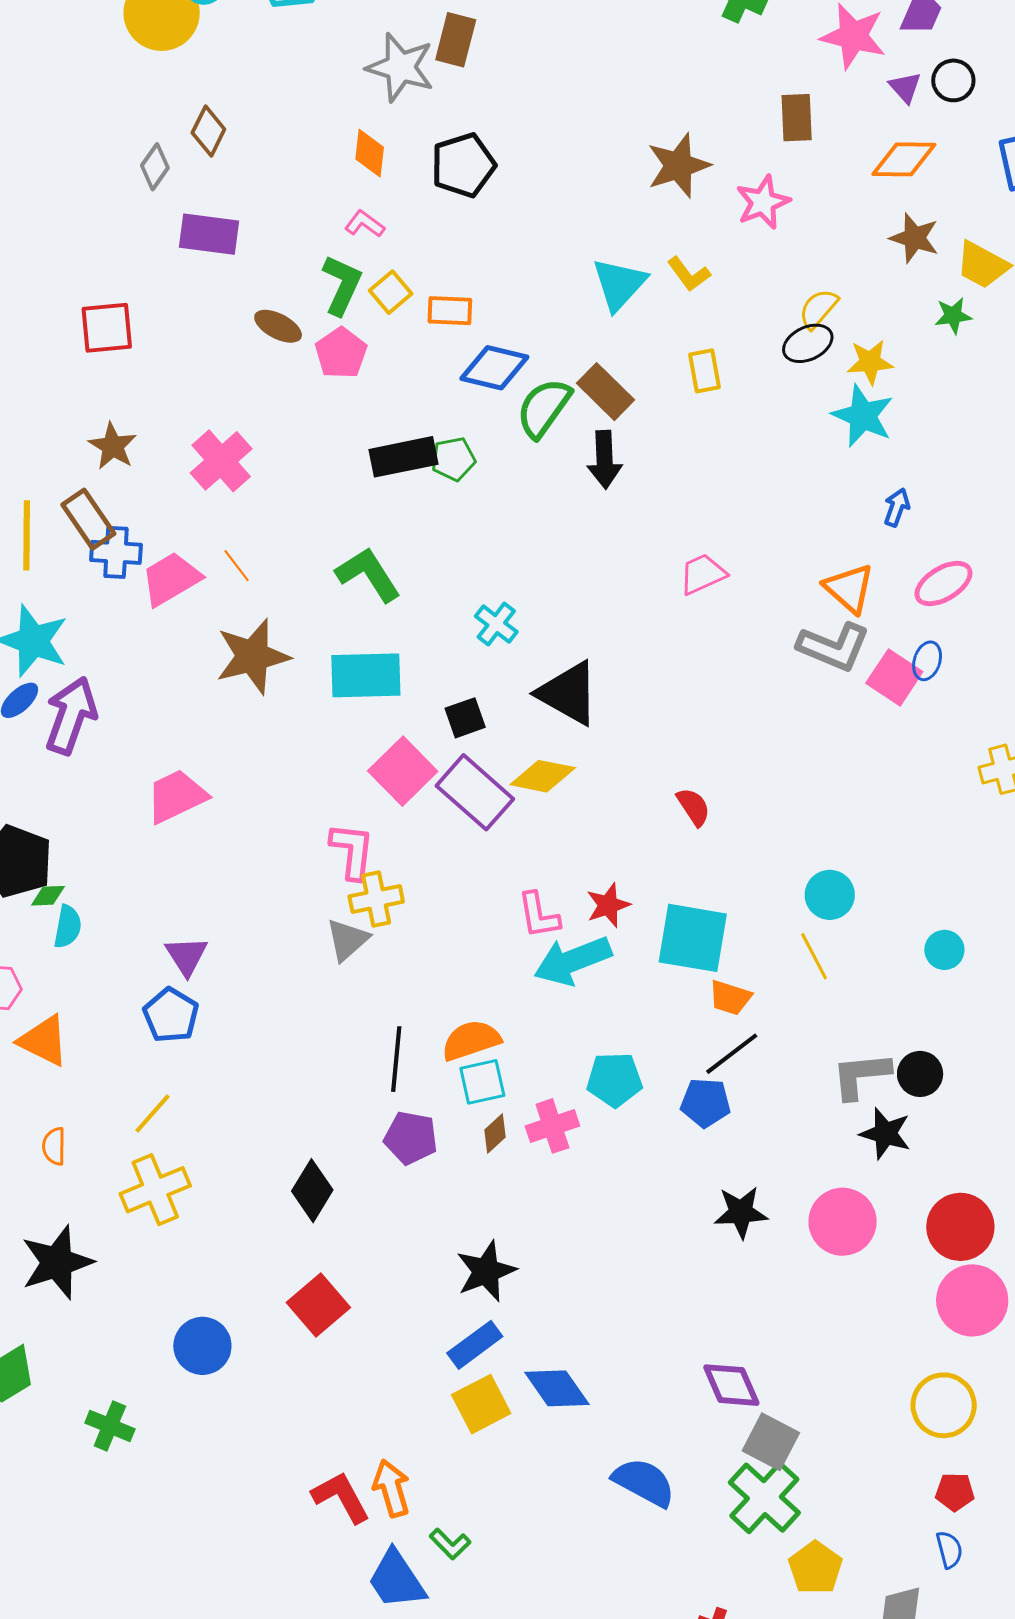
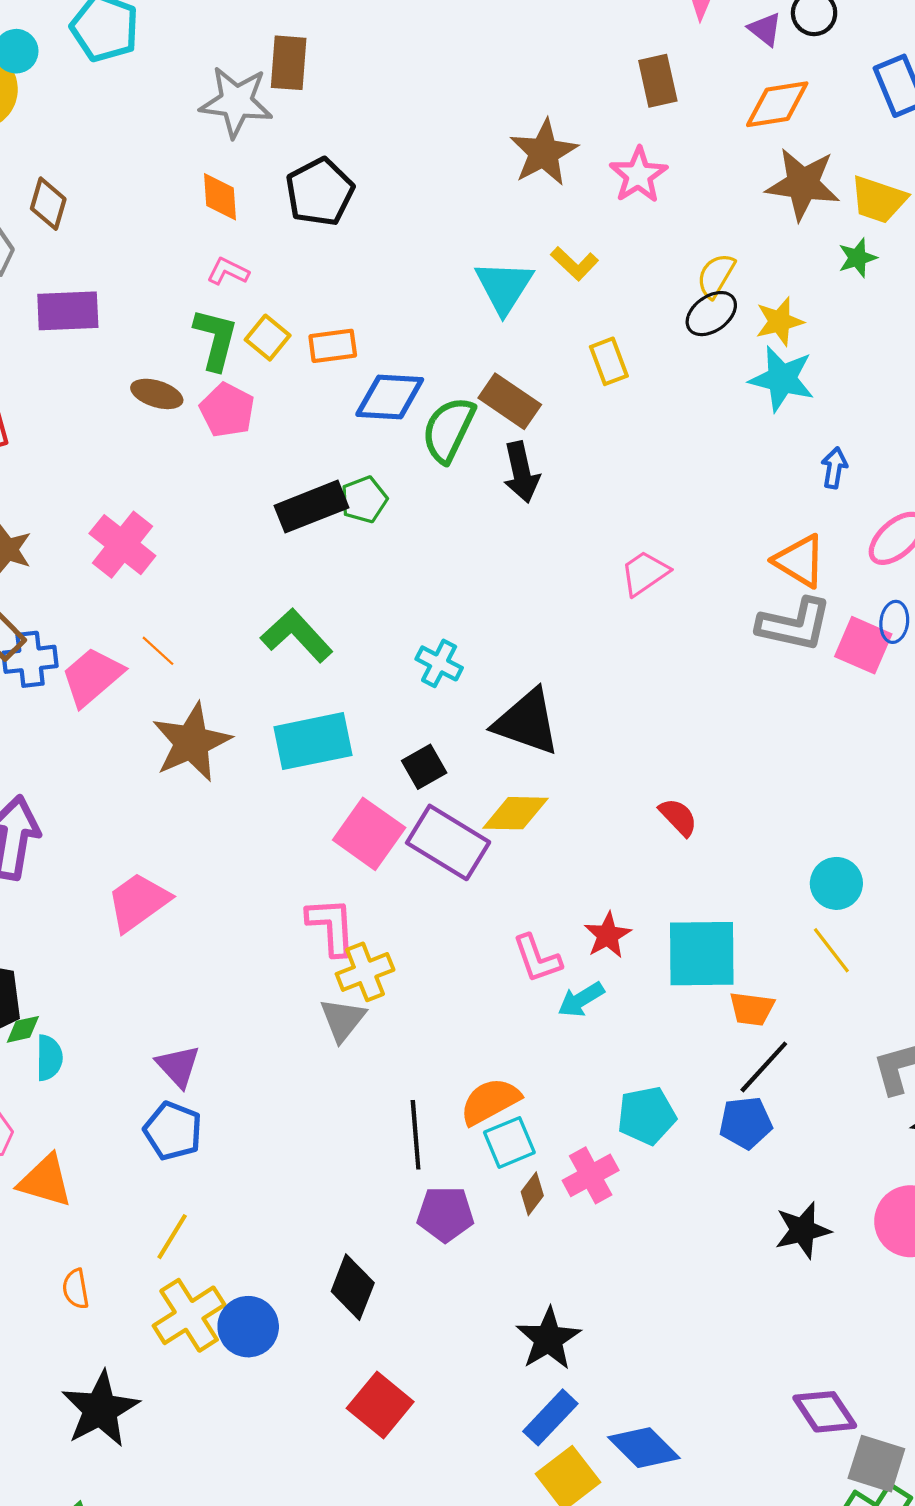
brown star: (914, 238) -> (803, 184), size x1.4
cyan arrow: (573, 961) -> (581, 1000), size x0.6
blue circle: (202, 1346) -> (248, 1327), moved

